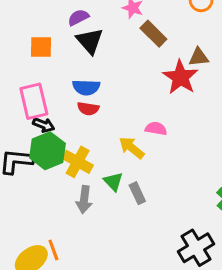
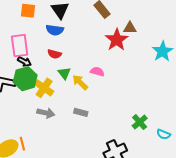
blue semicircle: (86, 87) -> (55, 30), moved
green triangle: (113, 182) -> (64, 73), moved
gray rectangle: (137, 193) -> (81, 112), turned -56
gray arrow: (84, 200) -> (46, 113), turned -90

